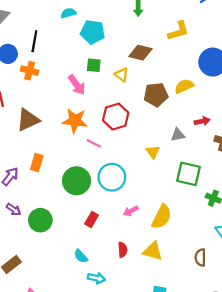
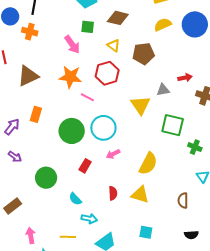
brown diamond: (140, 53) -> (118, 18), moved
yellow triangle: (122, 75) -> (113, 45), moved
yellow semicircle: (184, 86) -> (163, 25), moved
yellow triangle: (153, 152) -> (140, 105), size x1.5
pink arrow: (131, 211) -> (113, 154), moved
green circle: (40, 220) -> (46, 178), moved

